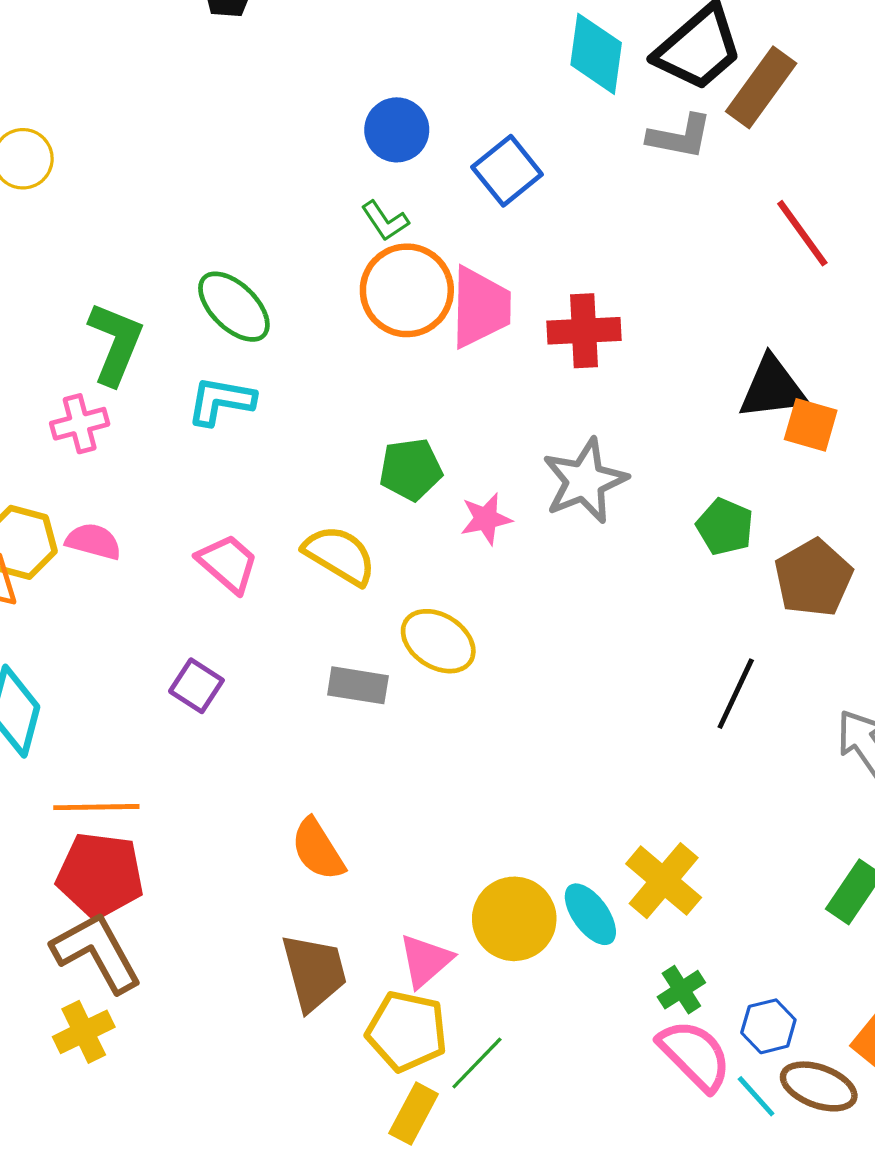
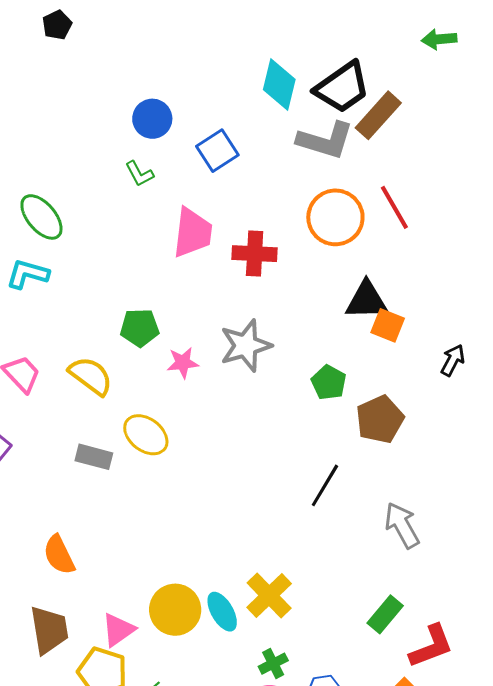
gray L-shape: (680, 137) -> (325, 140), size x1.4
orange circle: (407, 290) -> (335, 217), moved

